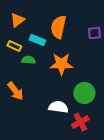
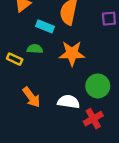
yellow rectangle: (14, 46) -> (15, 59), moved
orange arrow: (15, 91) -> (31, 97), moved

